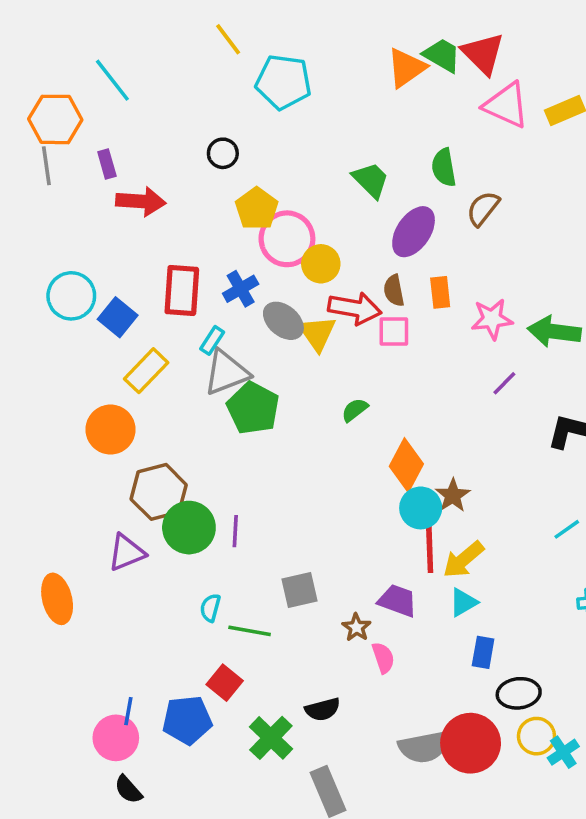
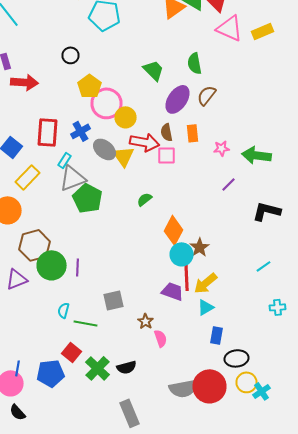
brown semicircle: (483, 209) -> (206, 95), moved
pink star: (492, 319) -> (222, 148), size x0.7
purple trapezoid: (397, 601) -> (172, 291), moved
green cross: (271, 738) -> (98, 368), moved

